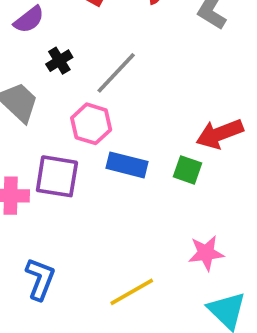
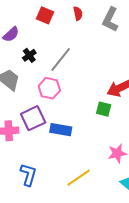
blue rectangle: (127, 165) -> (61, 130), moved
purple square: (57, 176) -> (33, 118), turned -30

